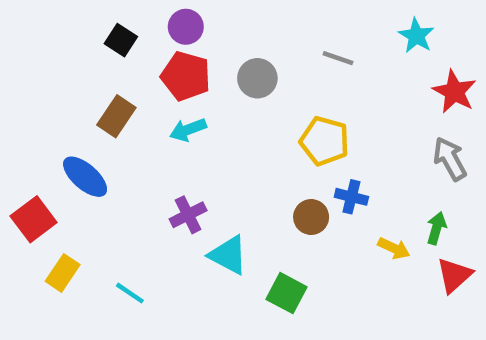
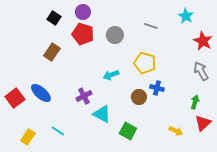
cyan arrow: (188, 130) -> (111, 75), moved
blue ellipse: (85, 177) -> (41, 93), moved
yellow arrow: (394, 248) -> (176, 131), moved
yellow rectangle: (63, 273) -> (28, 137), moved

